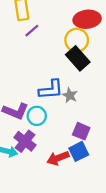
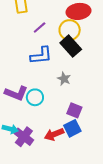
purple line: (32, 31) -> (40, 27), moved
blue L-shape: (51, 90) -> (41, 56), moved
purple cross: (25, 141) -> (24, 137), moved

